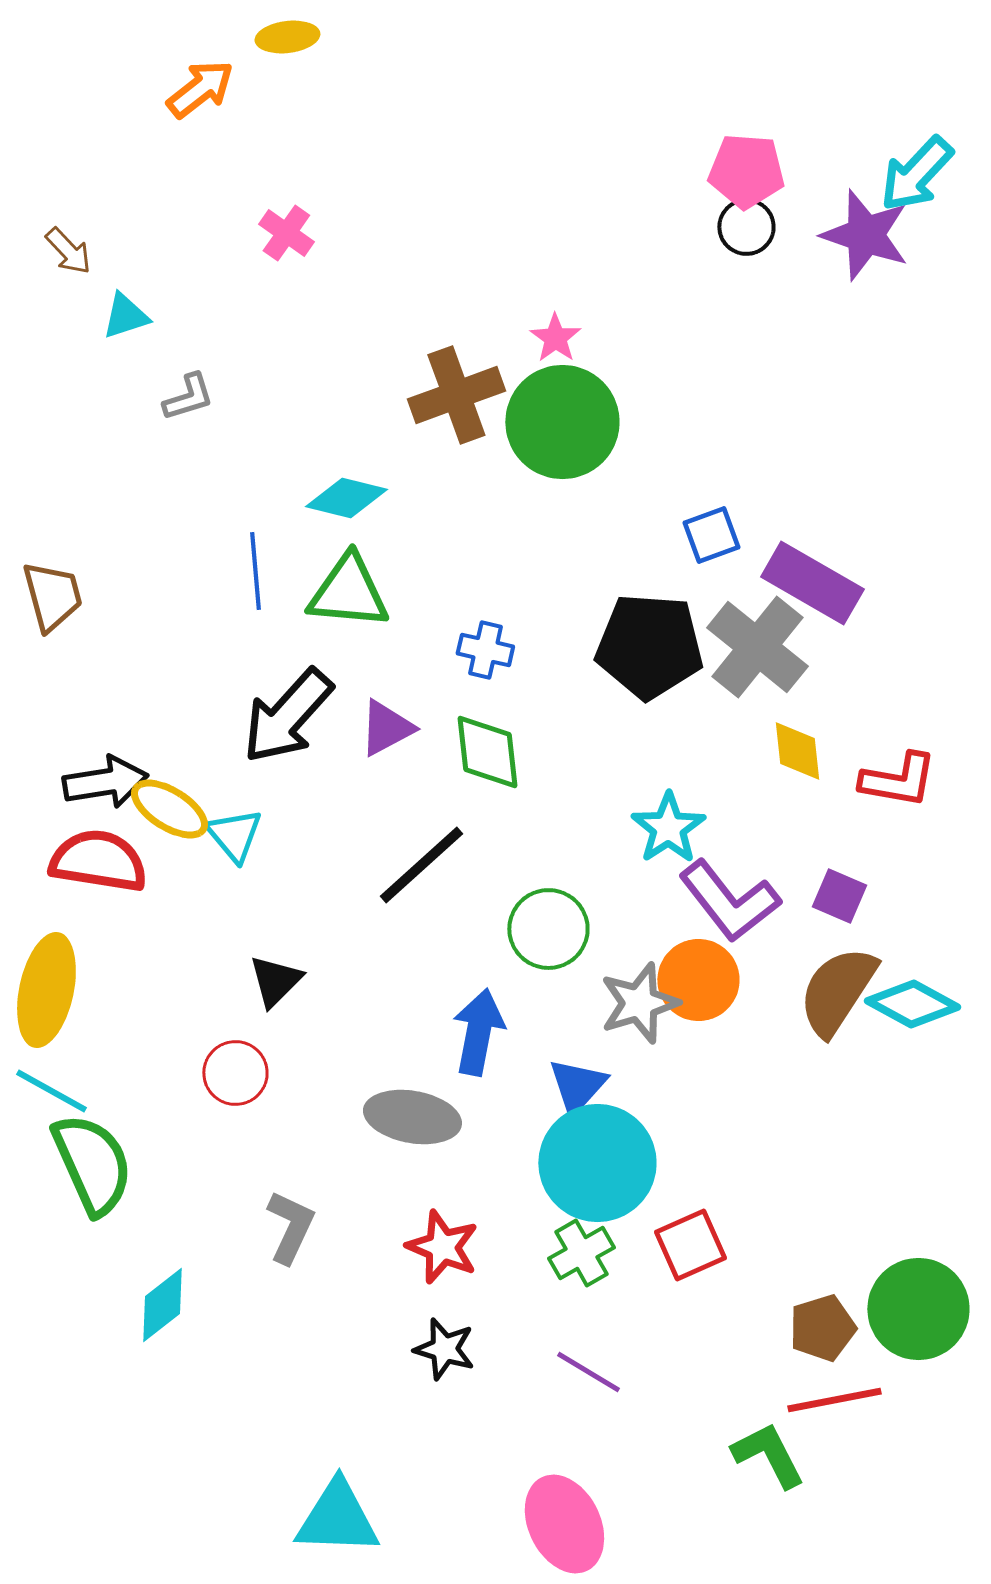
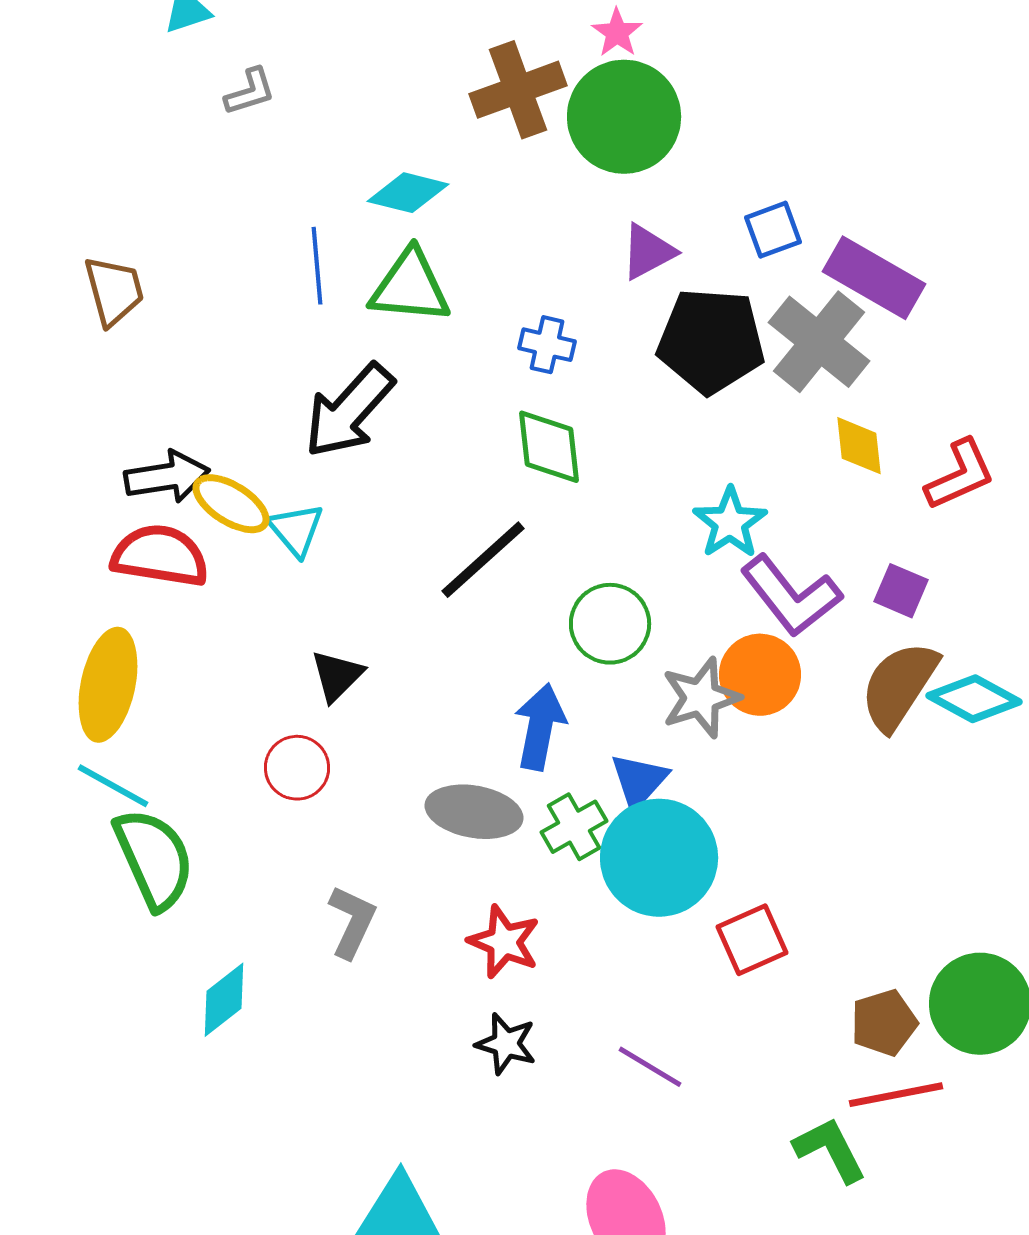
purple triangle: (386, 728) -> (648, 252), moved
red L-shape: (898, 780) -> (960, 475), turned -34
green cross: (581, 1253) -> (574, 827), moved

